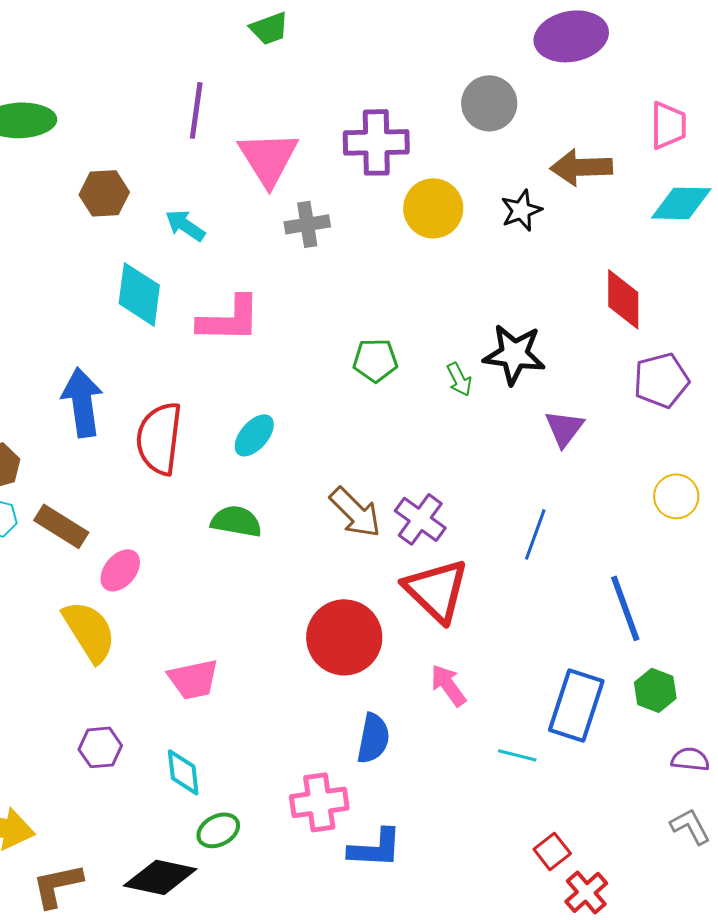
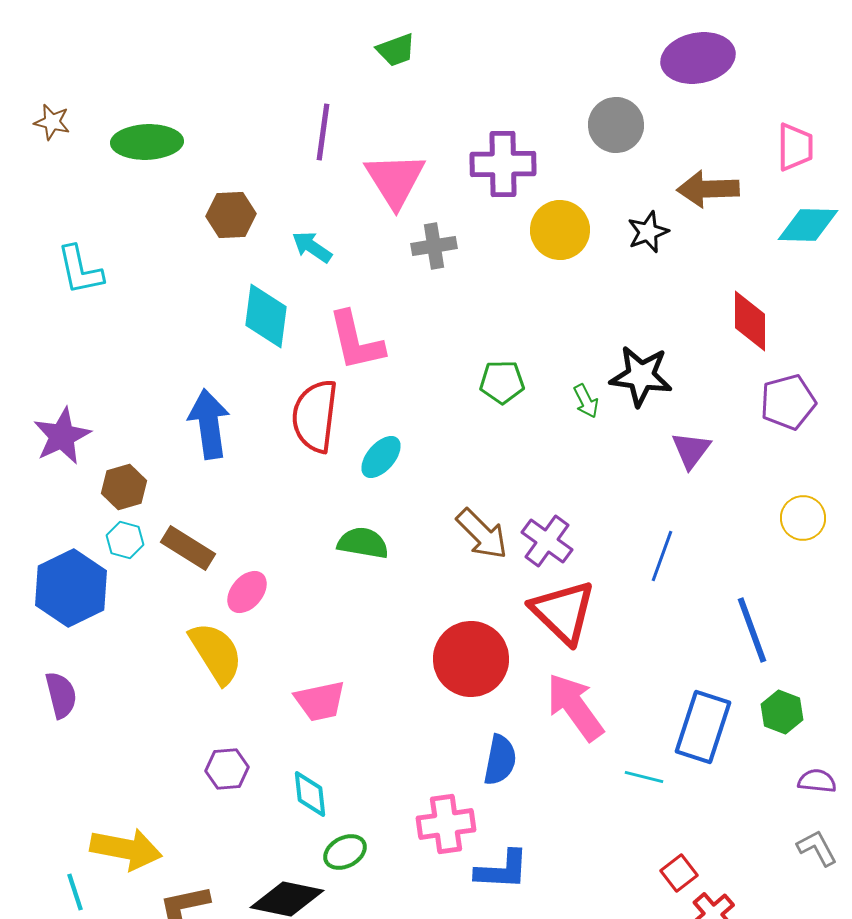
pink L-shape: (229, 319) -> (356, 341), turned 76
red semicircle: (159, 438) -> (315, 416), moved
pink arrow: (448, 685) -> (575, 707), size x1.6

